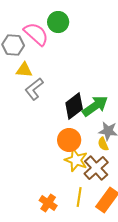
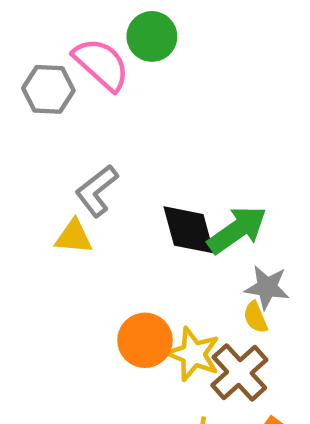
yellow triangle: (24, 70) -> (74, 237), moved
black diamond: (74, 106) -> (189, 230), turned -68
orange circle: (69, 140) -> (145, 340), moved

